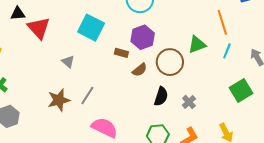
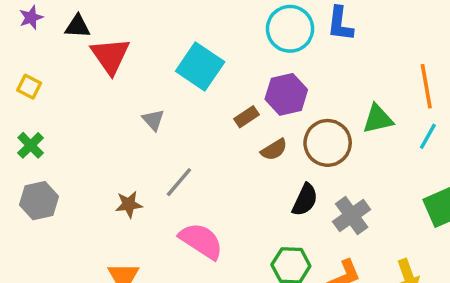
brown rectangle: (121, 53) -> (247, 117), turned -56
brown star: (59, 100) -> (129, 204), moved, size x0.7
gray cross: (189, 102) -> (352, 216), size x1.5

